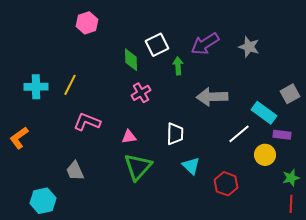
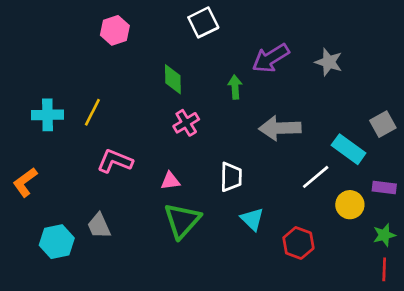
white square: (157, 45) -> (203, 22), moved
purple rectangle: (282, 135) -> (384, 188), moved
cyan hexagon: (43, 201) -> (57, 242), moved

